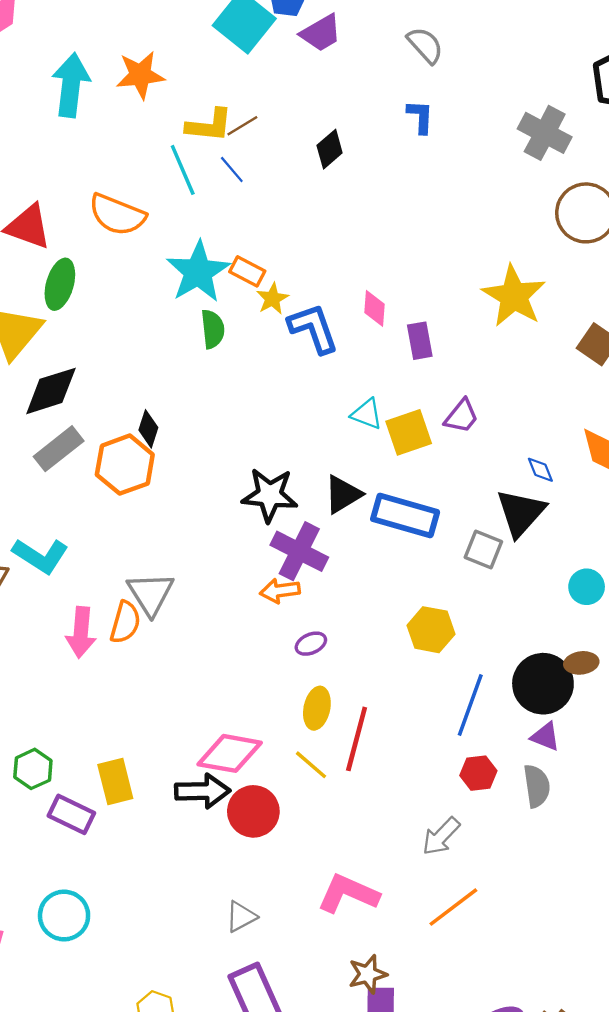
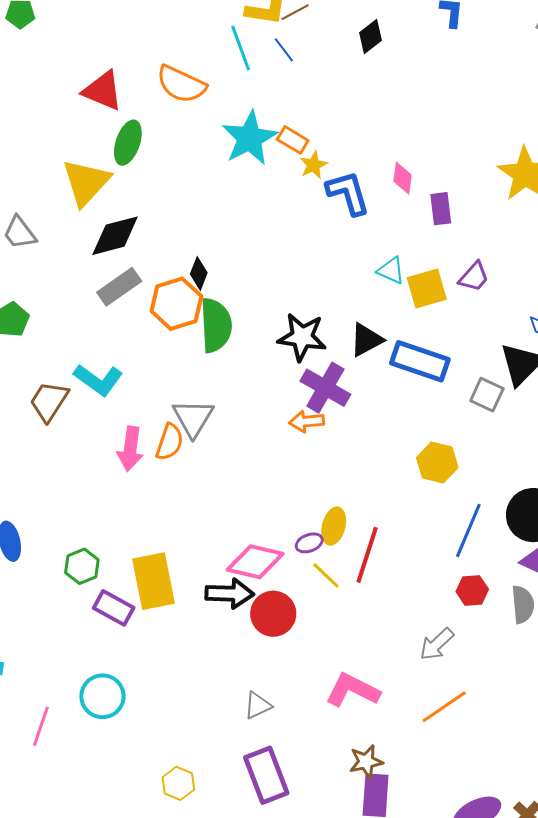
green semicircle: (213, 329) -> (216, 325), moved, size x1.6
purple ellipse: (311, 644) -> (309, 543), moved
yellow rectangle: (115, 782) -> (154, 581), size x1.4

